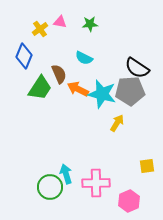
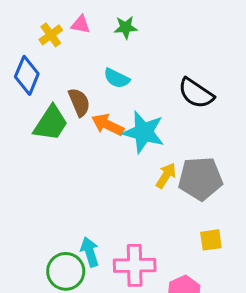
gray pentagon: (130, 91) -> (200, 179), moved

